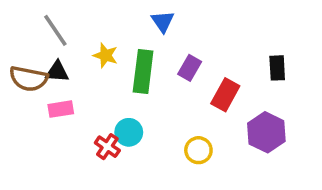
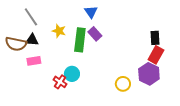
purple rectangle: (190, 68) -> (95, 34), moved, turned -72
red rectangle: (225, 95) -> (156, 55), moved
yellow circle: (198, 150) -> (123, 84), moved

